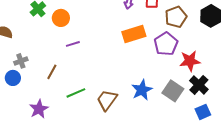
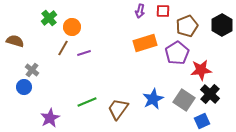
gray cross: (21, 61) -> (32, 70), turned -32
brown line: (52, 72) -> (63, 48), moved
blue square: (203, 112) -> (202, 121), moved

